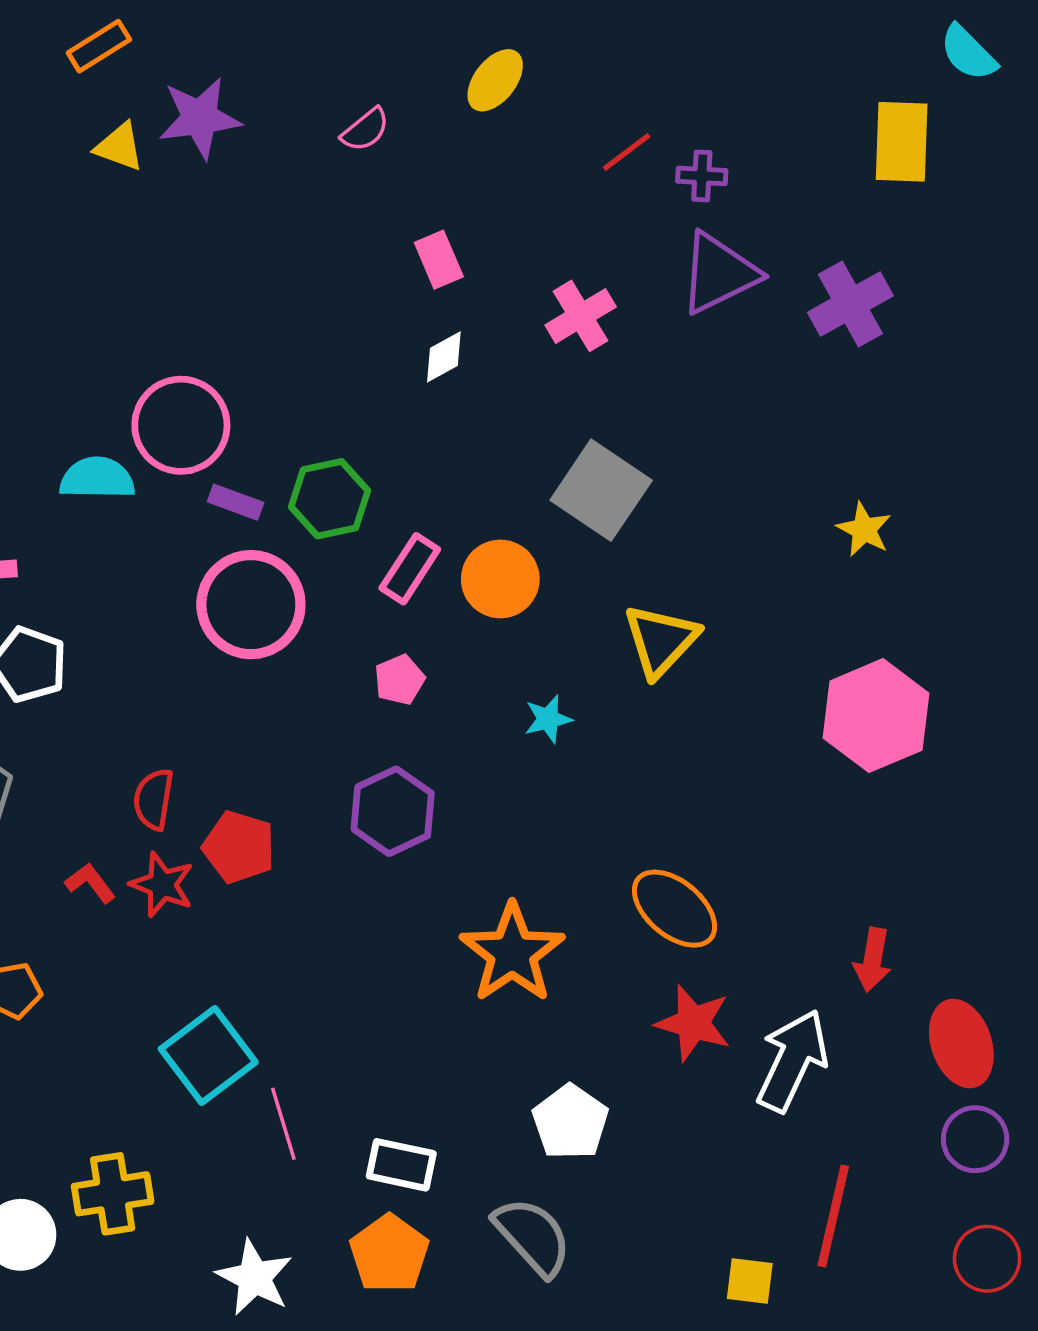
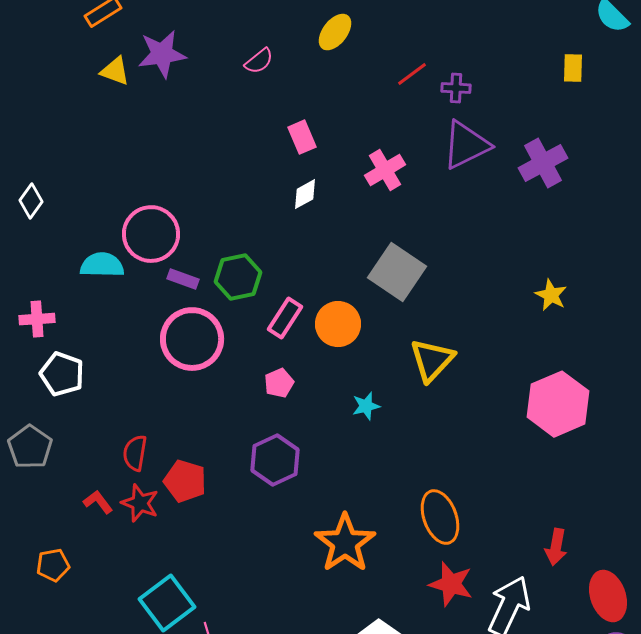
yellow rectangle: (902, 142) -> (573, 68), size x0.6
orange ellipse: (674, 909) -> (440, 517), turned 30

